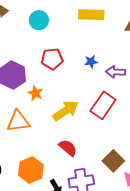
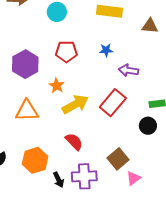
blue star: (91, 62) -> (106, 50), moved
orange star: (35, 93) -> (57, 86), moved

